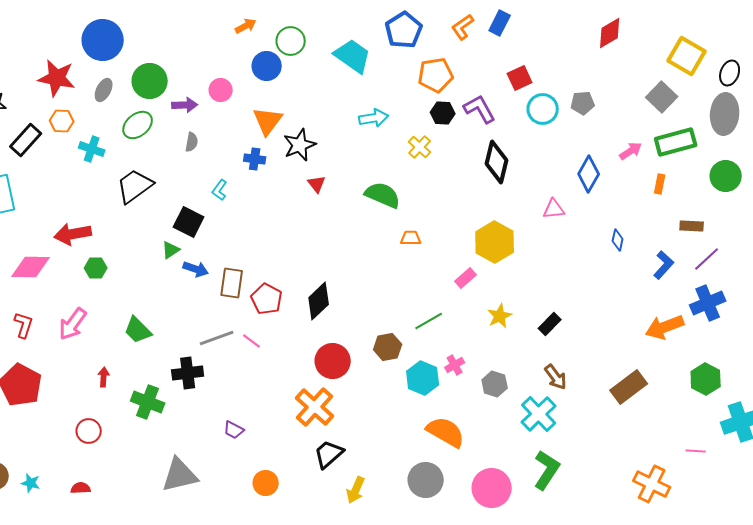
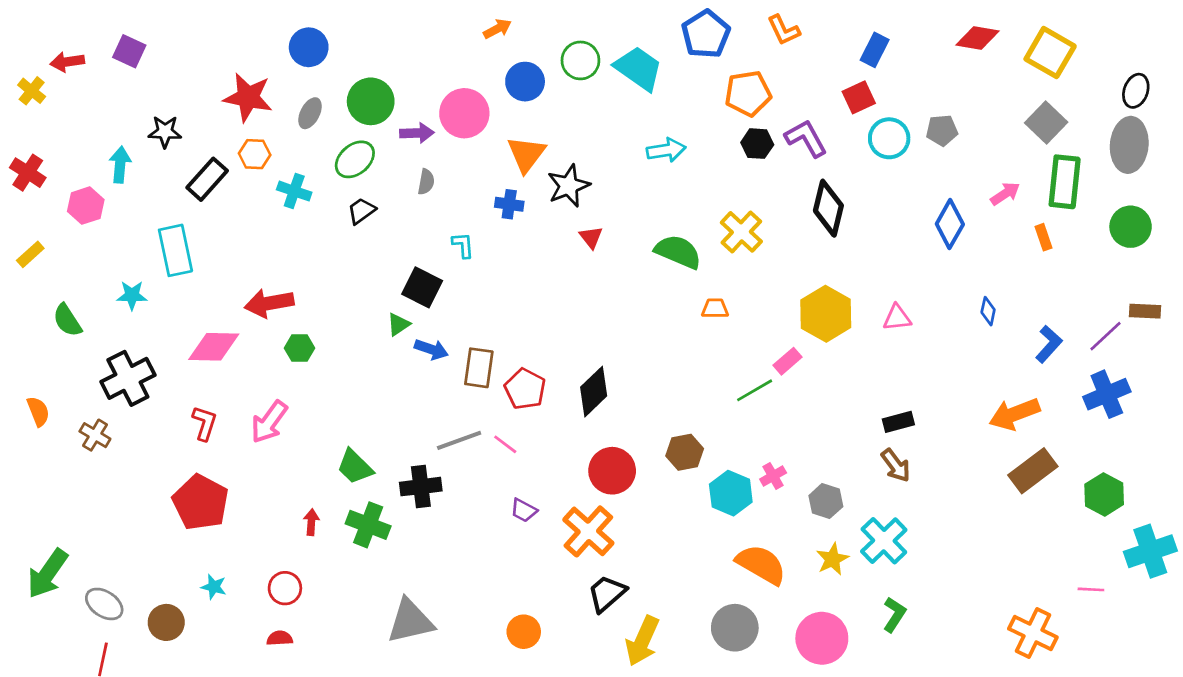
blue rectangle: (500, 23) -> (875, 50), moved
orange L-shape: (463, 27) -> (784, 30), turned -80
red diamond: (610, 33) -> (978, 38), turned 40
blue circle: (103, 40) -> (309, 47), size x0.7
green circle: (291, 41) -> (580, 60), moved
yellow square: (687, 56) -> (1050, 53), moved
pink circle: (221, 90) -> (464, 113), size x1.6
green rectangle: (676, 142) -> (1065, 182), turned -69
yellow cross: (420, 147) -> (741, 232), moved, size x1.4
orange rectangle: (660, 184) -> (1043, 237), turned -30
black trapezoid: (135, 186) -> (361, 211), moved, size x0.6
cyan L-shape: (220, 190) -> (463, 245), turned 140
pink triangle: (554, 209) -> (897, 318), moved
brown rectangle: (692, 226) -> (1145, 311), moved
yellow star: (500, 316) -> (832, 559), moved
green line: (429, 321) -> (755, 390), moved
black rectangle: (550, 324) -> (898, 422), turned 30
orange arrow: (665, 327) -> (1014, 414), moved
green trapezoid: (138, 330) -> (355, 467), moved
red arrow: (104, 377) -> (311, 522), moved
brown arrow: (556, 377) -> (896, 465), moved
brown rectangle: (629, 387) -> (1033, 471), moved
purple trapezoid: (234, 430) -> (524, 510), moved
red circle: (89, 431) -> (285, 588), moved
green L-shape: (547, 470) -> (894, 615), size x0.7
cyan star: (31, 483) -> (214, 587), moved
yellow arrow: (356, 490) -> (642, 641), size x1.4

